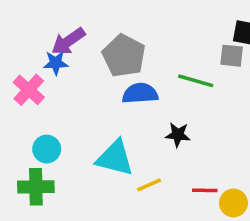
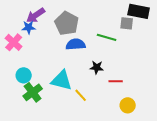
yellow line: (149, 185) -> (81, 95), turned 72
green cross: (36, 187) -> (33, 92), moved, turned -36
red line: (205, 190) -> (116, 81), moved

